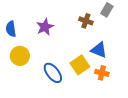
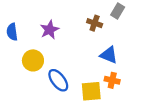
yellow circle: (20, 56) -> (33, 60), moved
yellow square: (80, 65) -> (91, 91), moved, turned 30

